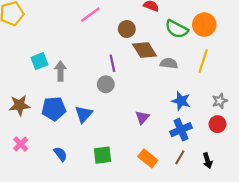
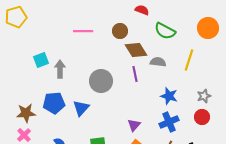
pink line: (90, 15) -> (83, 31), moved, turned 36
orange circle: (204, 25) -> (208, 28), moved
purple line: (112, 63) -> (135, 74), moved
gray circle: (106, 84) -> (101, 81), size x1.5
brown star: (20, 105) -> (26, 113), moved
purple triangle: (142, 117) -> (134, 125), moved

